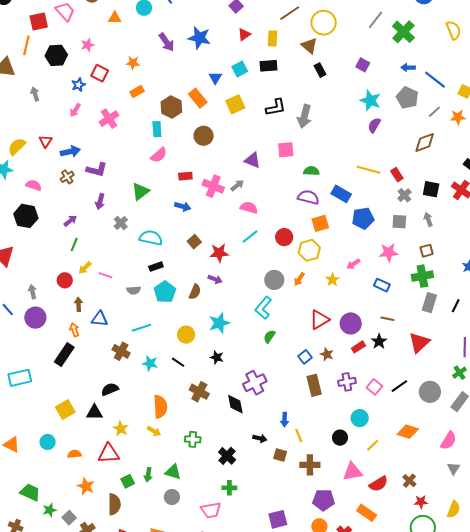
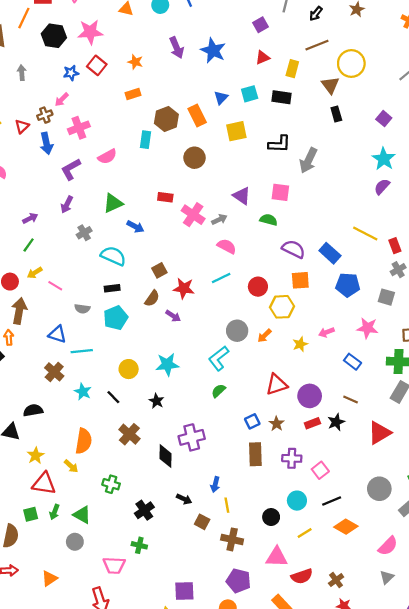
pink star: (88, 45) -> (90, 32), size x1.6
pink cross: (109, 119) -> (79, 128), moved
blue arrow: (70, 152) -> (46, 143), turned 78
pink semicircle: (159, 155) -> (107, 156), moved
purple L-shape: (97, 170) -> (71, 169), turned 125
green semicircle: (311, 171) -> (269, 220), moved
brown cross: (67, 177) -> (45, 115), moved
blue arrow: (183, 206) -> (135, 227), moved
brown semicircle: (195, 292) -> (152, 298), moved
brown arrow: (79, 304) -> (19, 311), size x1.6
blue triangle: (100, 319) -> (57, 334), moved
black line: (399, 386) -> (332, 501), moved
red triangle: (109, 454) -> (44, 484), moved

